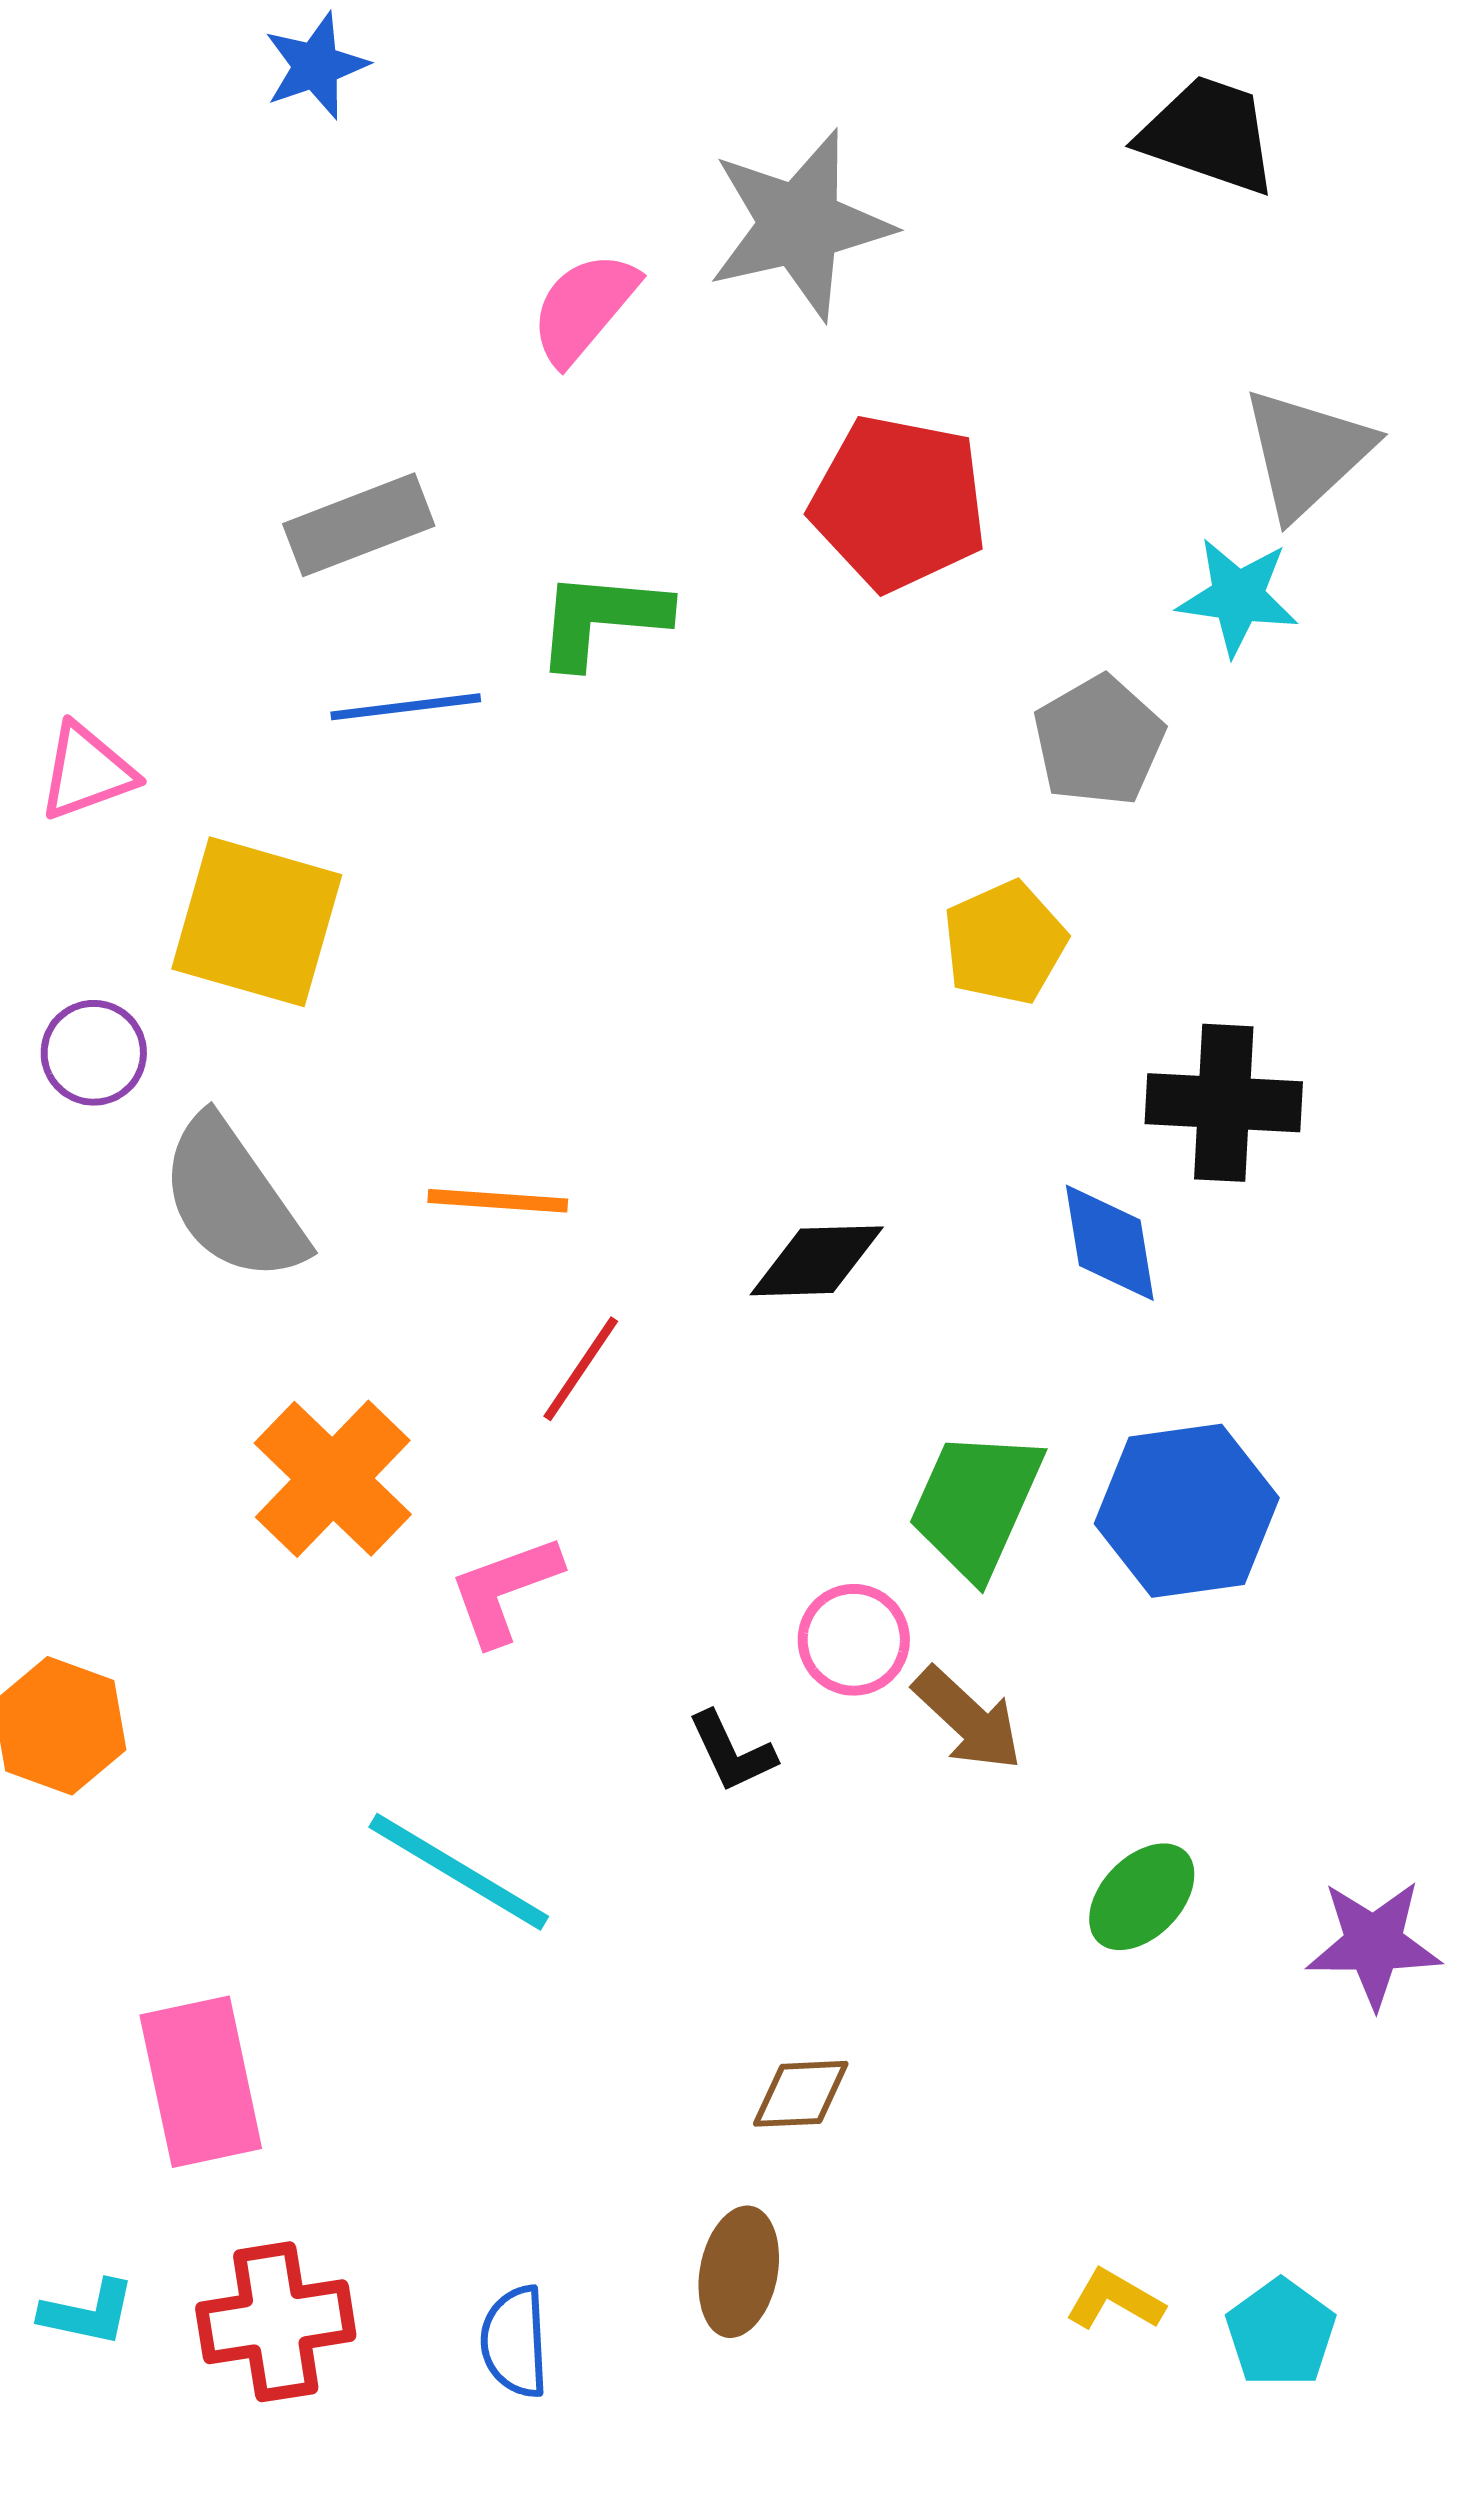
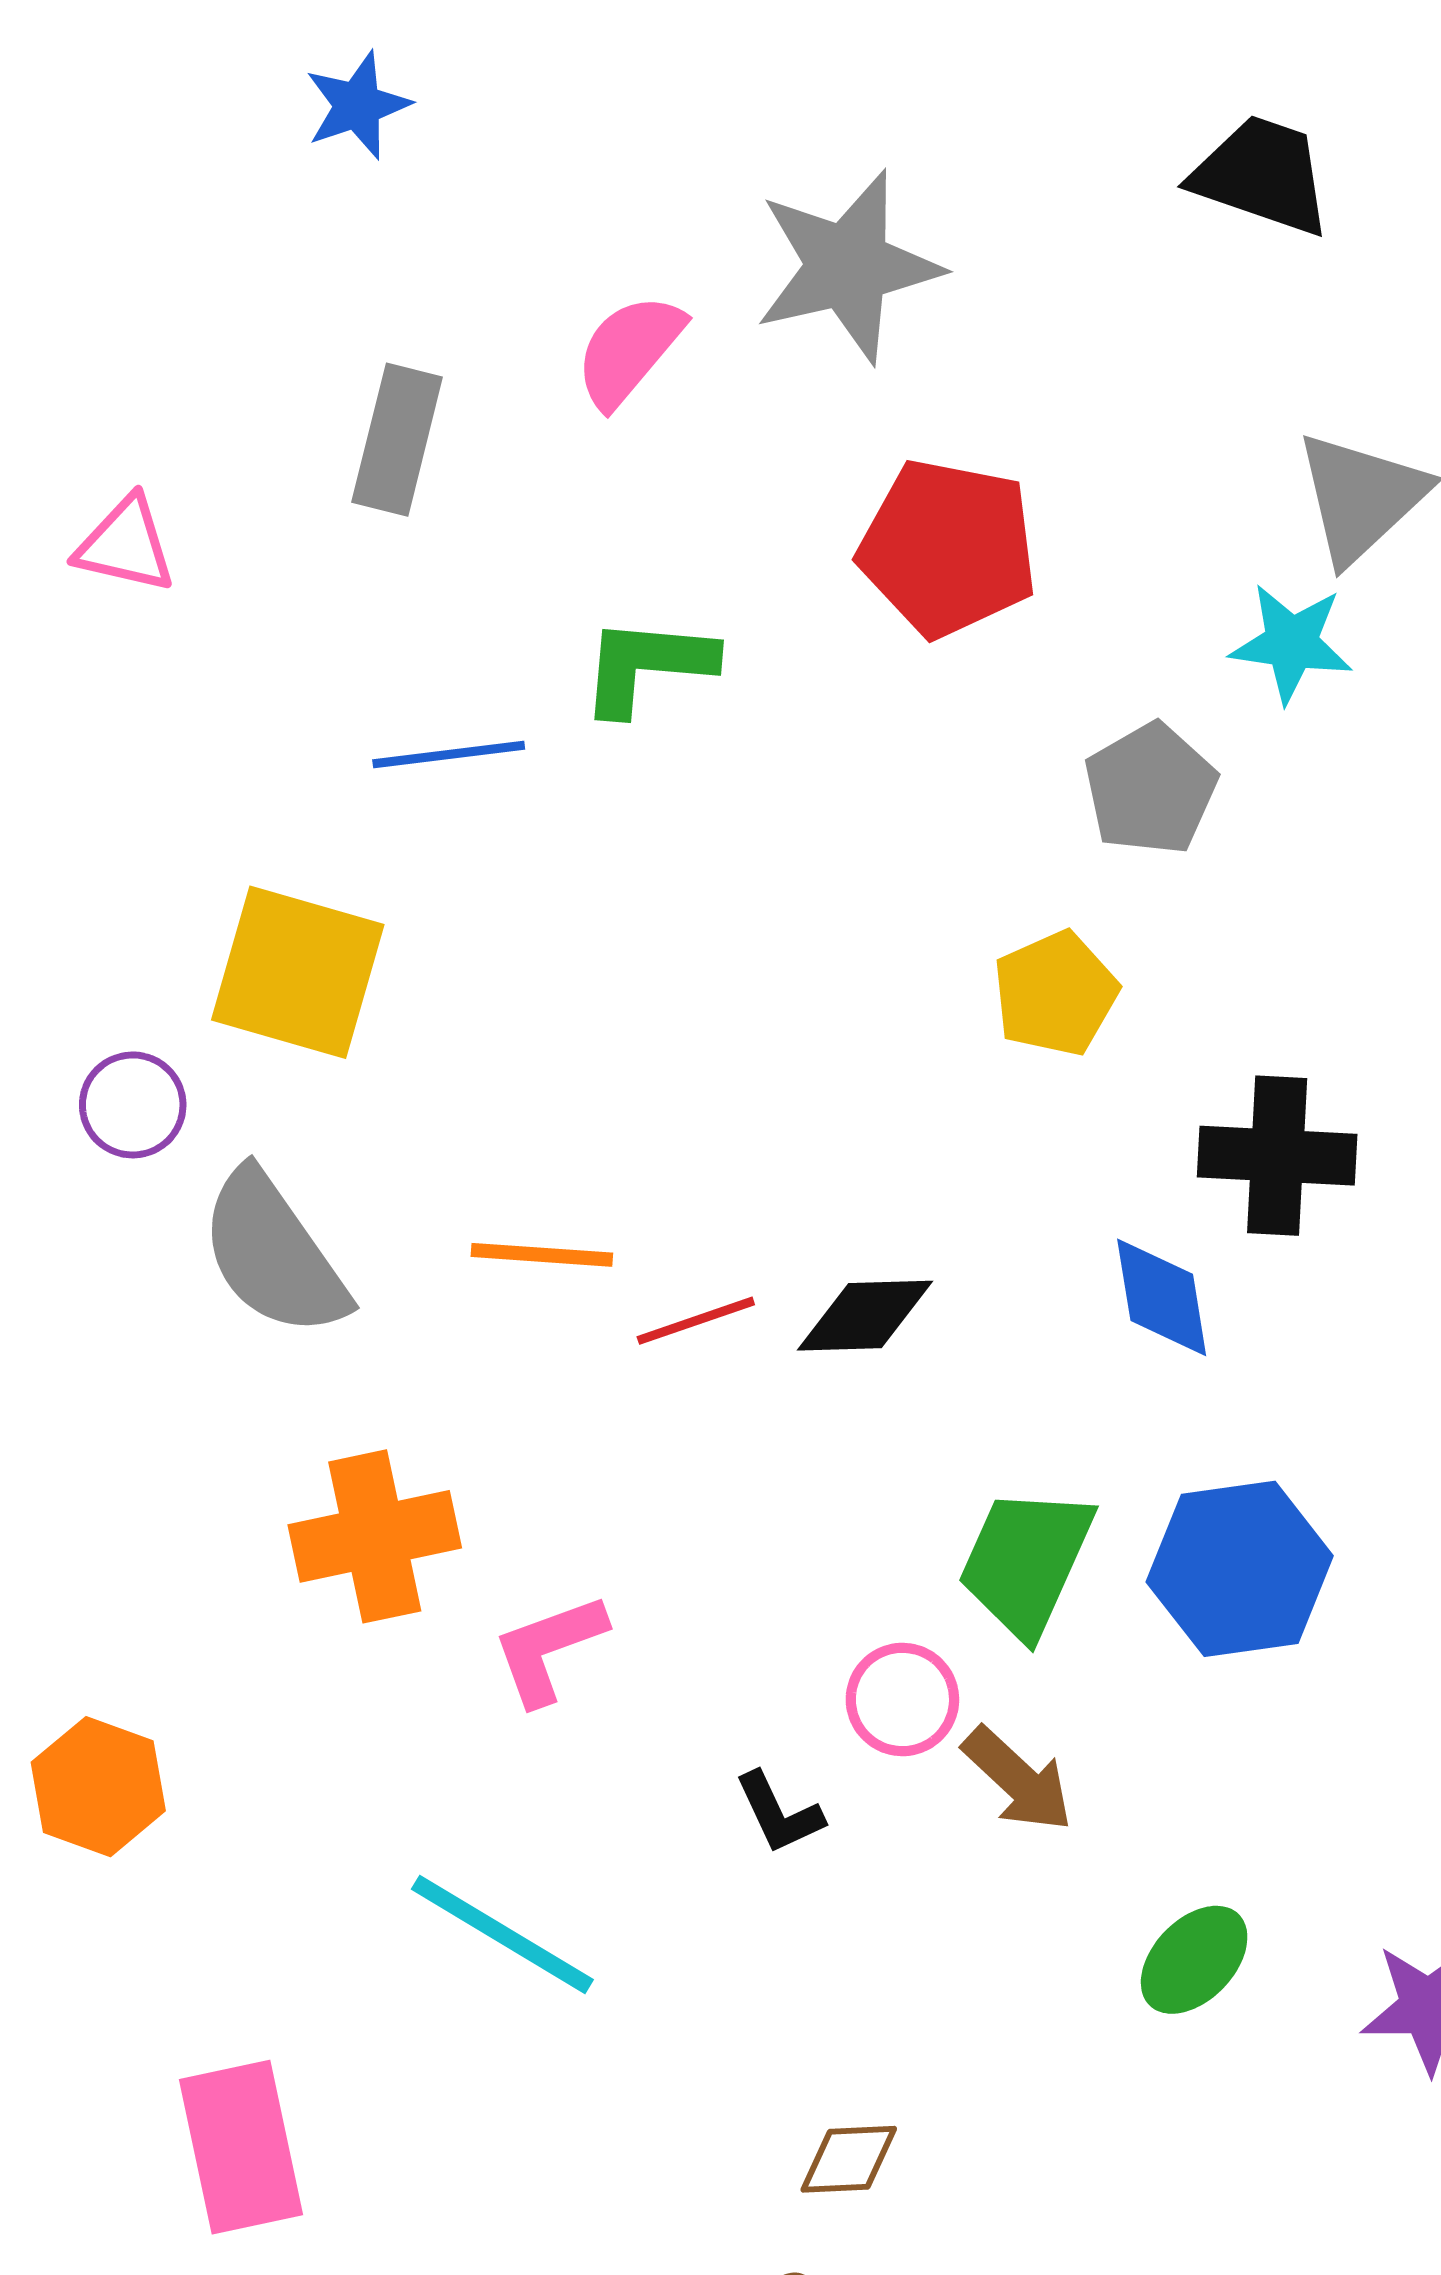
gray rectangle: (359, 525) -> (397, 440), moved, turned -55
pink triangle: (87, 772) -> (126, 545), moved, turned 33
red line: (581, 1369) -> (696, 1321), moved, turned 37
orange cross: (333, 1479) -> (375, 1536), turned 34

